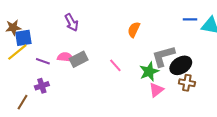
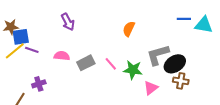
gray rectangle: (79, 59) -> (86, 63), moved
purple line: (43, 61) -> (32, 50), moved
green star: (149, 71) -> (133, 70), moved, turned 30

